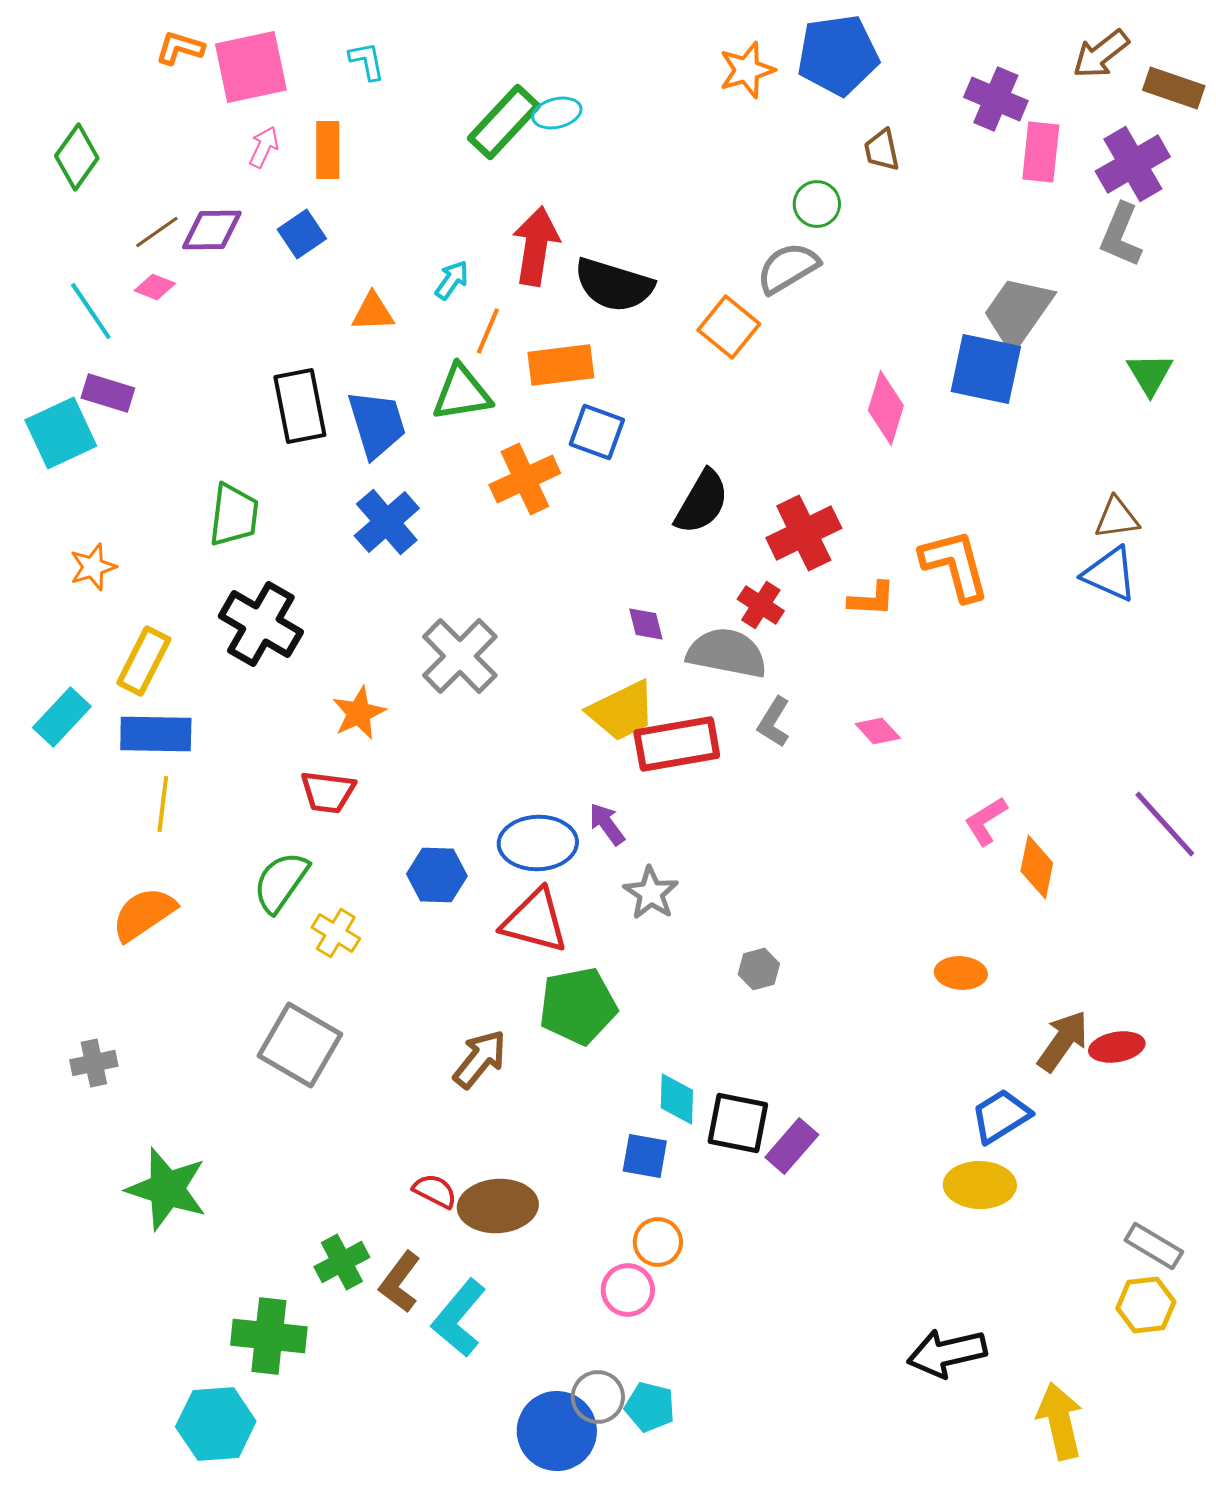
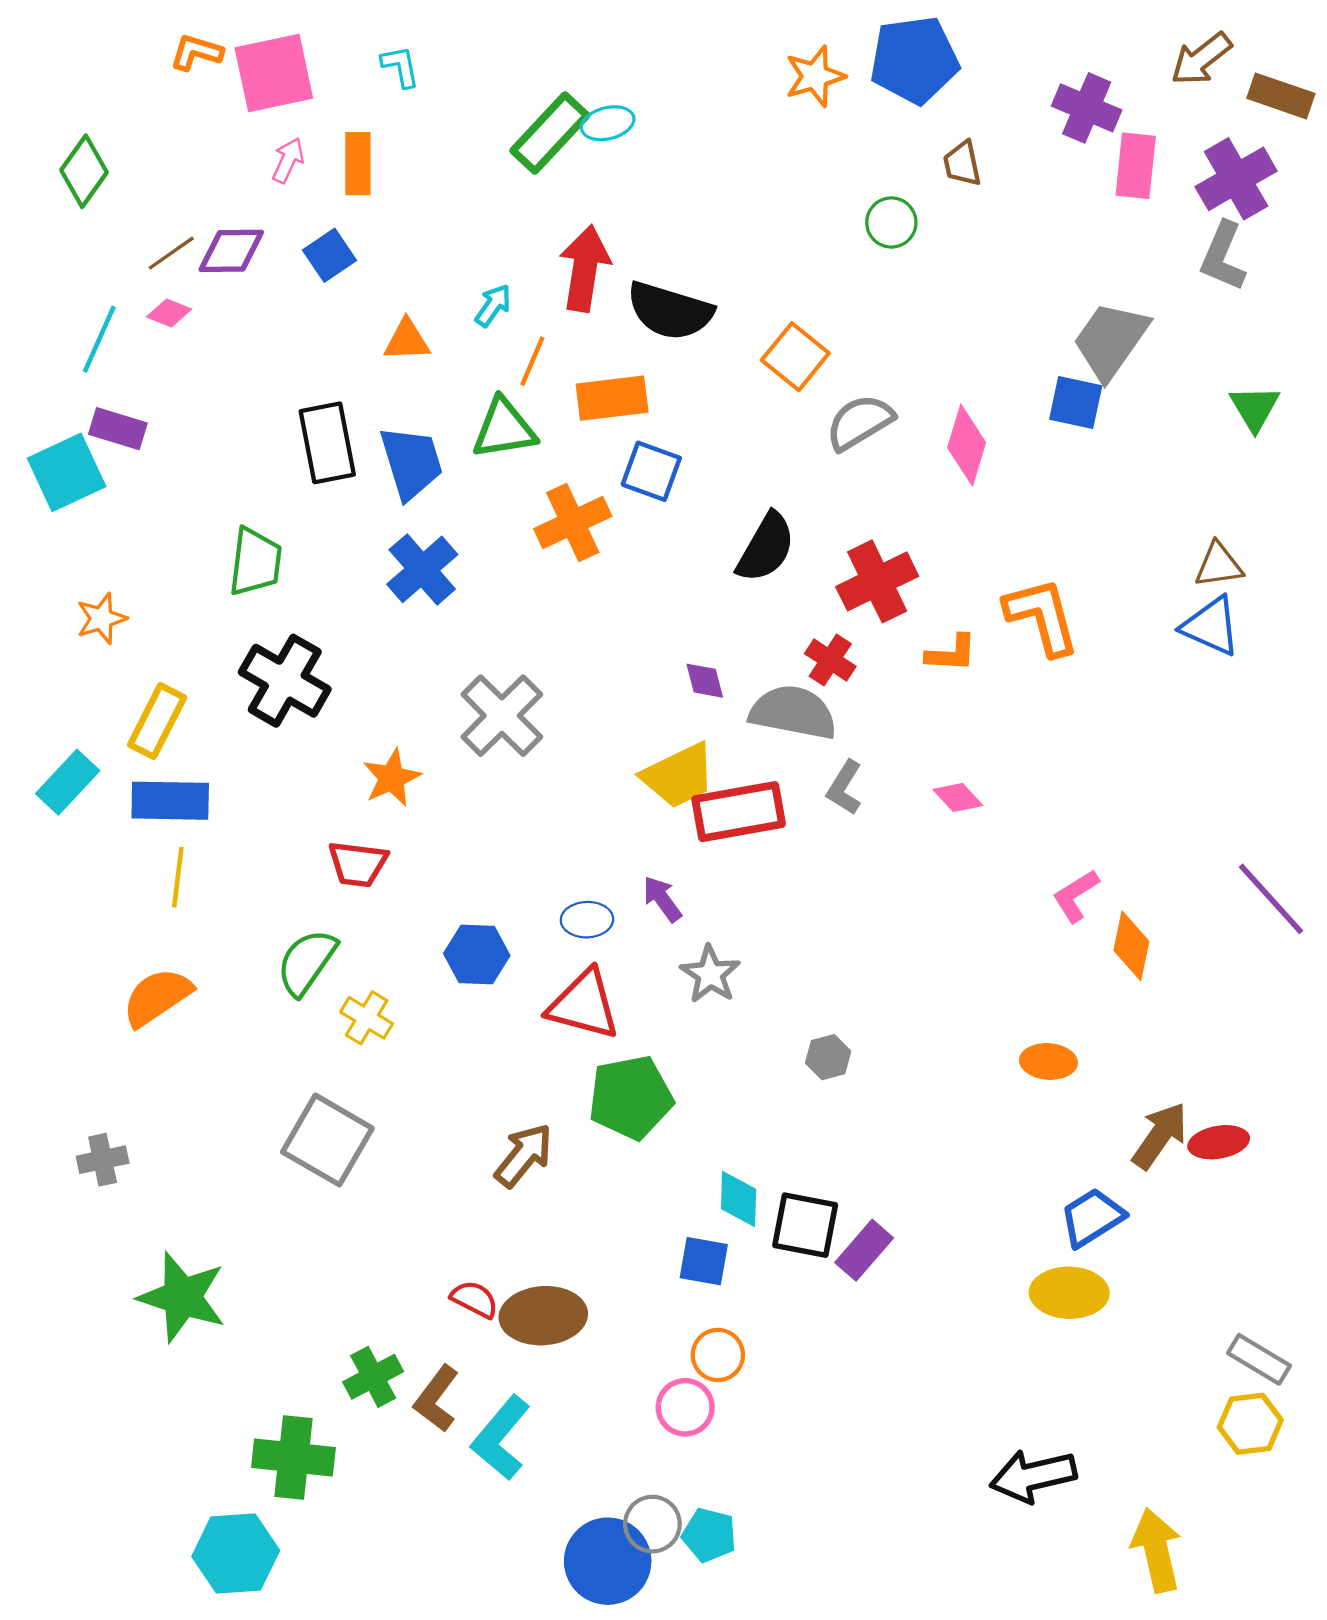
gray semicircle: (788, 268) -> (860, 422), moved
cyan line: (91, 311) -> (99, 339), turned 58
blue square: (986, 369) -> (1076, 403), size x0.7
blue ellipse: (538, 843) -> (587, 920), size x0.6

